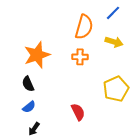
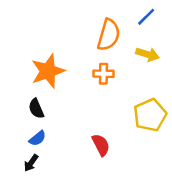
black arrow: (34, 129) -> (31, 163), moved

